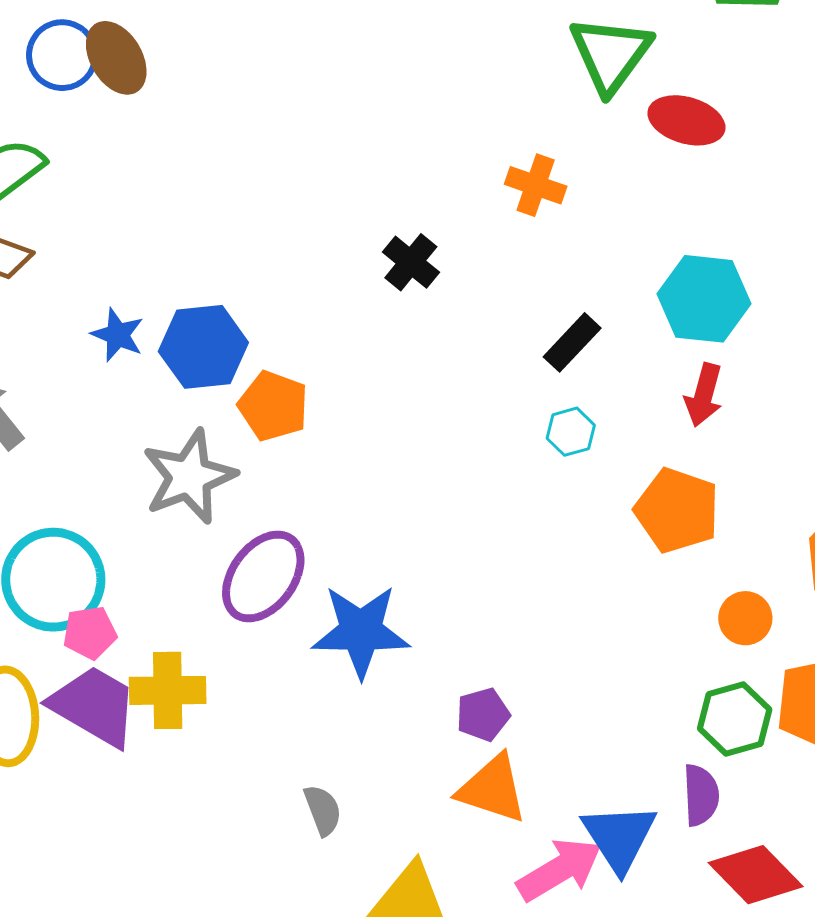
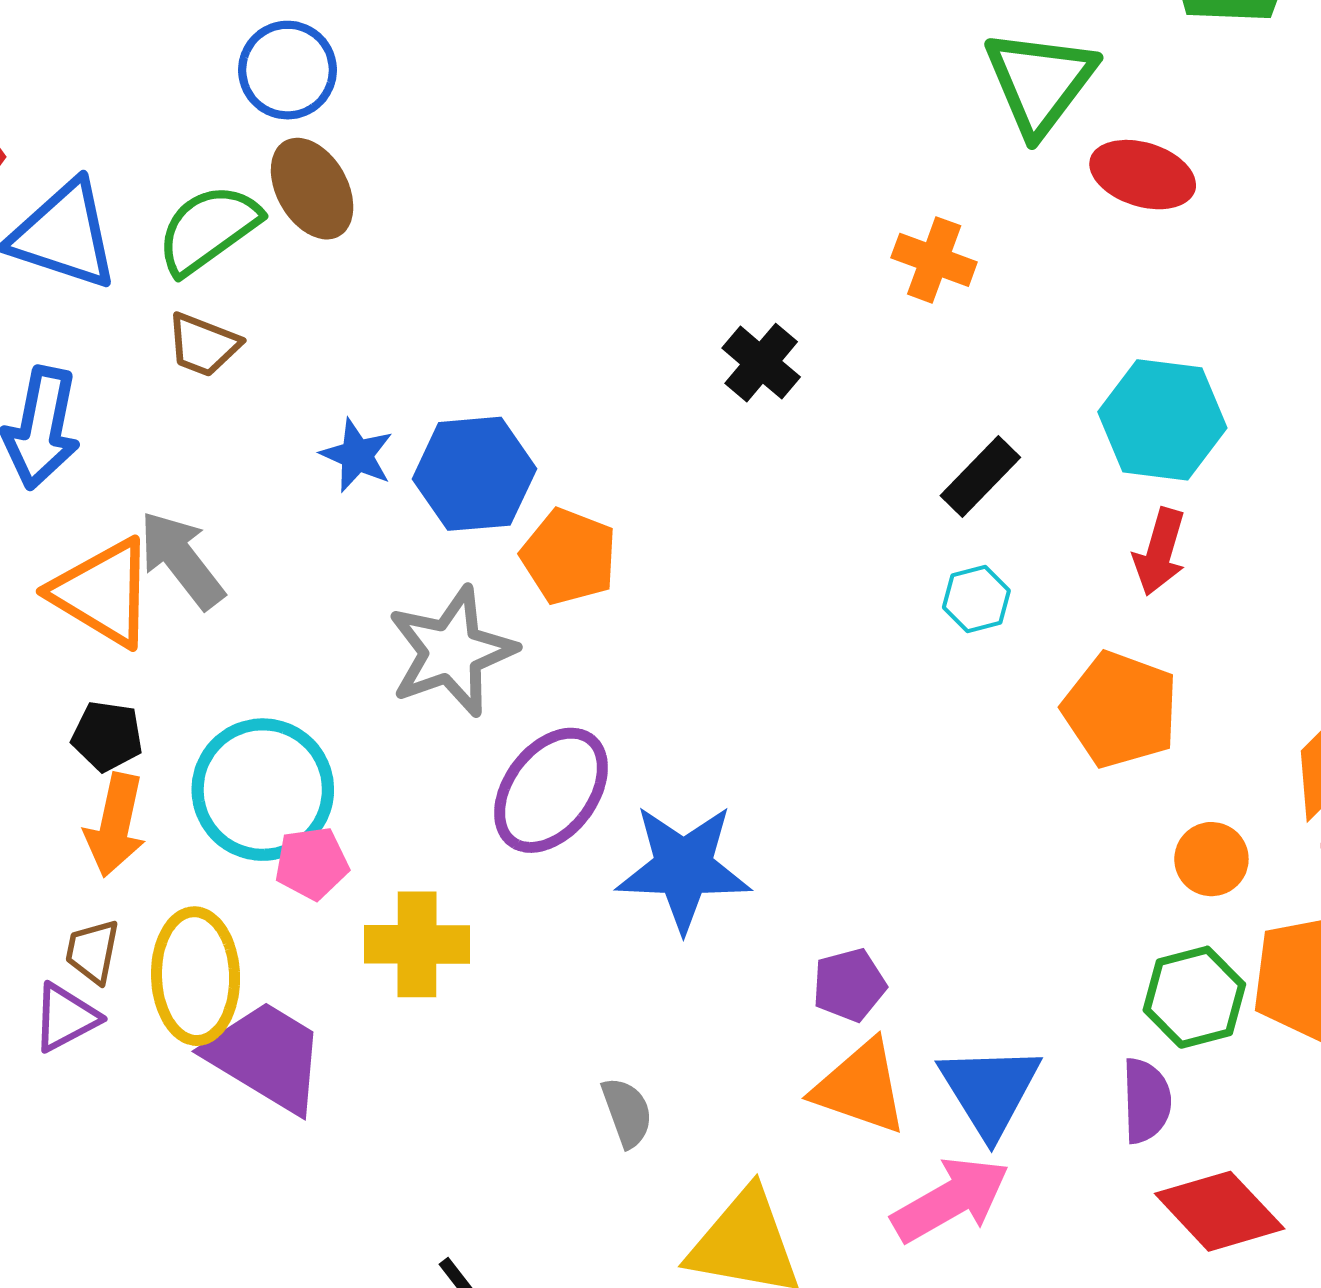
brown ellipse: (116, 58) -> (312, 189), moved
purple trapezoid: (94, 706) -> (266, 1056), moved
blue triangle: (619, 837) -> (990, 1090), moved

